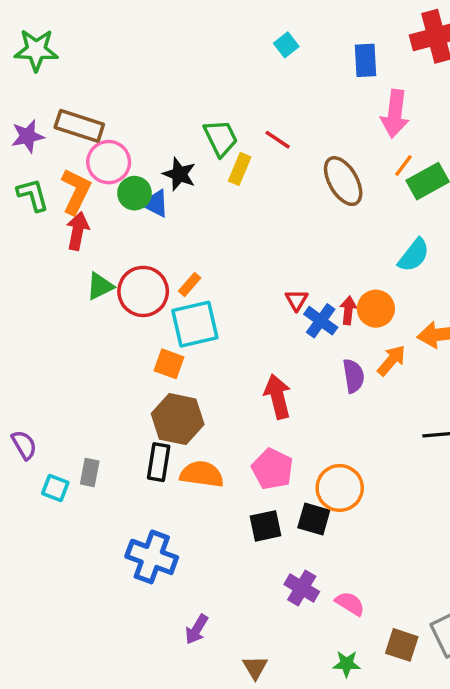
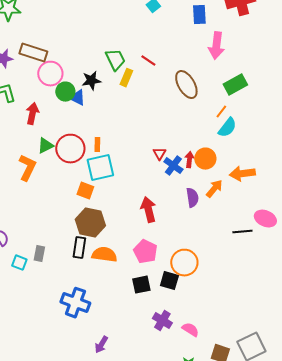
orange line: (403, 166) -> (221, 112), moved
black star: (179, 174) -> (91, 81), turned -30
orange L-shape: (76, 191) -> (27, 168), moved
orange rectangle: (190, 285) -> (97, 145), turned -40

